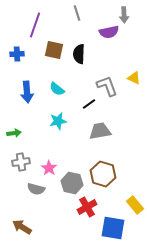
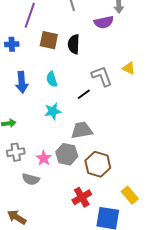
cyan semicircle: (57, 89) -> (52, 79), turned 35
gray trapezoid: (100, 131) -> (82, 130), moved
gray hexagon: (72, 183) -> (67, 154), moved

